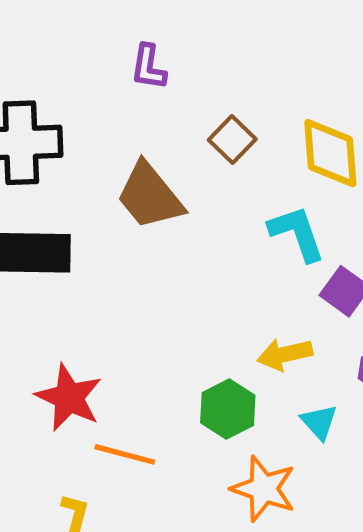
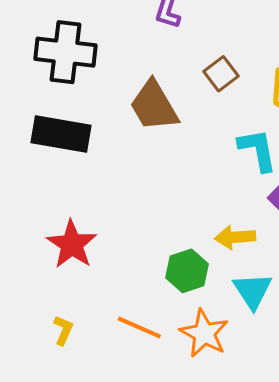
cyan triangle: (319, 422) -> (252, 291), size x1.4
orange line: (125, 454) -> (139, 327), moved

